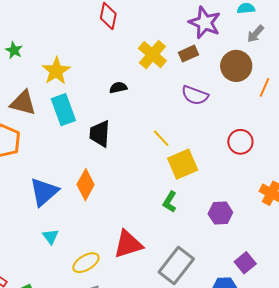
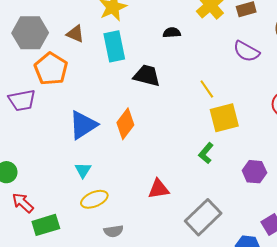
brown triangle: (23, 103) -> (75, 34), size x0.7
black trapezoid: (100, 134) -> (147, 76), turned 92
red triangle: (128, 244) -> (159, 189), size x0.7
yellow ellipse: (86, 263) -> (94, 199), moved

